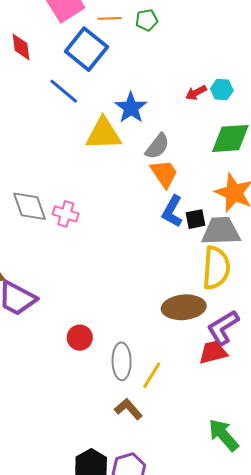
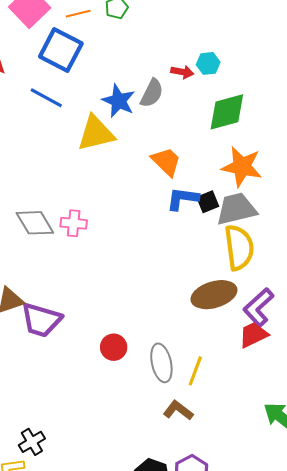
red arrow: (196, 93) -> (182, 72), turned -130
gray semicircle: (157, 146) -> (152, 93), moved
blue L-shape: (172, 211) -> (183, 199), turned 80

